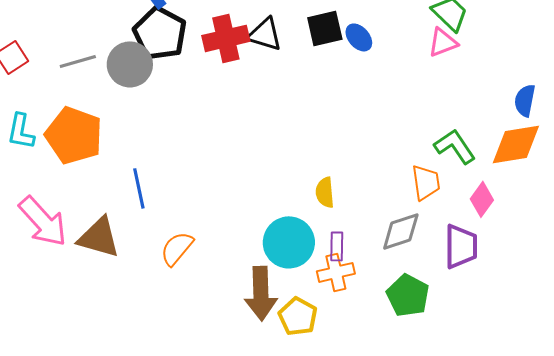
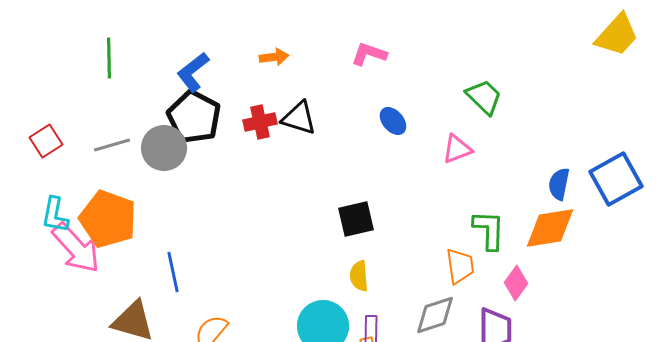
black square: (325, 28) -> (356, 219), moved
red cross: (226, 38) -> (260, 122), size x0.7
pink triangle: (443, 42) -> (457, 149), moved
green L-shape: (455, 146) -> (489, 230), turned 36
pink arrow: (43, 221) -> (76, 248), moved

